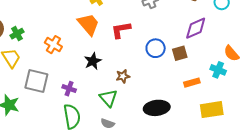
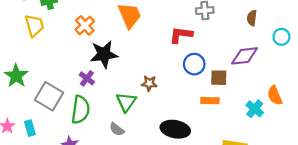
red L-shape: (121, 30) -> (181, 35), moved
black star: (93, 61) -> (104, 54), moved, size x1.4
gray square: (36, 81) -> (49, 96), moved
orange rectangle: (192, 83) -> (210, 101), moved

